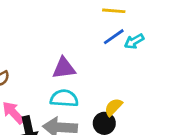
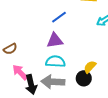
blue line: (114, 37) -> (59, 17), moved

